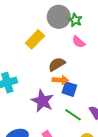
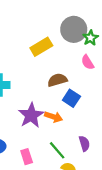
orange arrow: (60, 80) -> (54, 117), moved
blue square: (69, 89) -> (71, 98), moved
green line: (73, 115) -> (57, 150), moved

